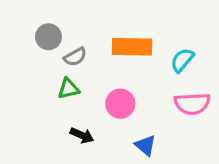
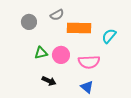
gray semicircle: (75, 57) -> (57, 15), moved
pink circle: (120, 104) -> (61, 55), moved
pink semicircle: (192, 104) -> (89, 62), moved

